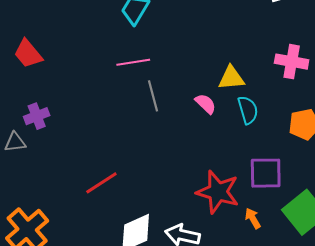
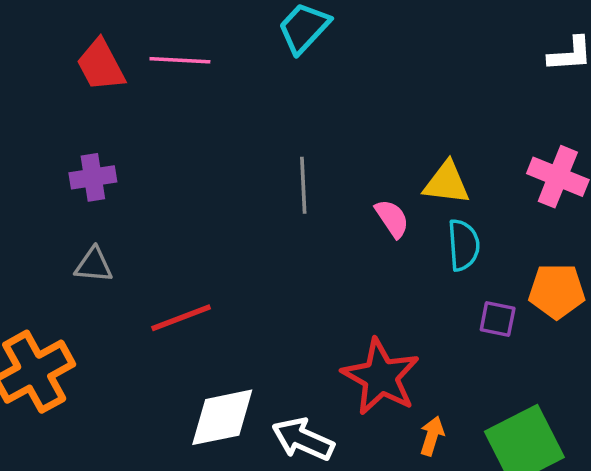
pink line: (133, 62) -> (180, 60), moved
gray triangle: (15, 142) -> (94, 265), moved
purple square: (266, 173) -> (498, 319), moved, size x0.6
orange arrow: (253, 218) -> (432, 436), turned 35

